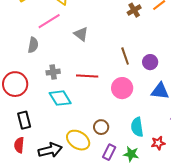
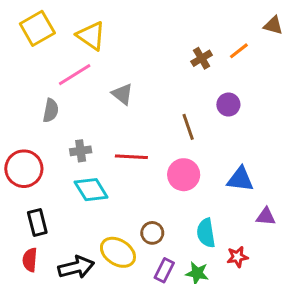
purple circle: (150, 62) -> (228, 105), moved

